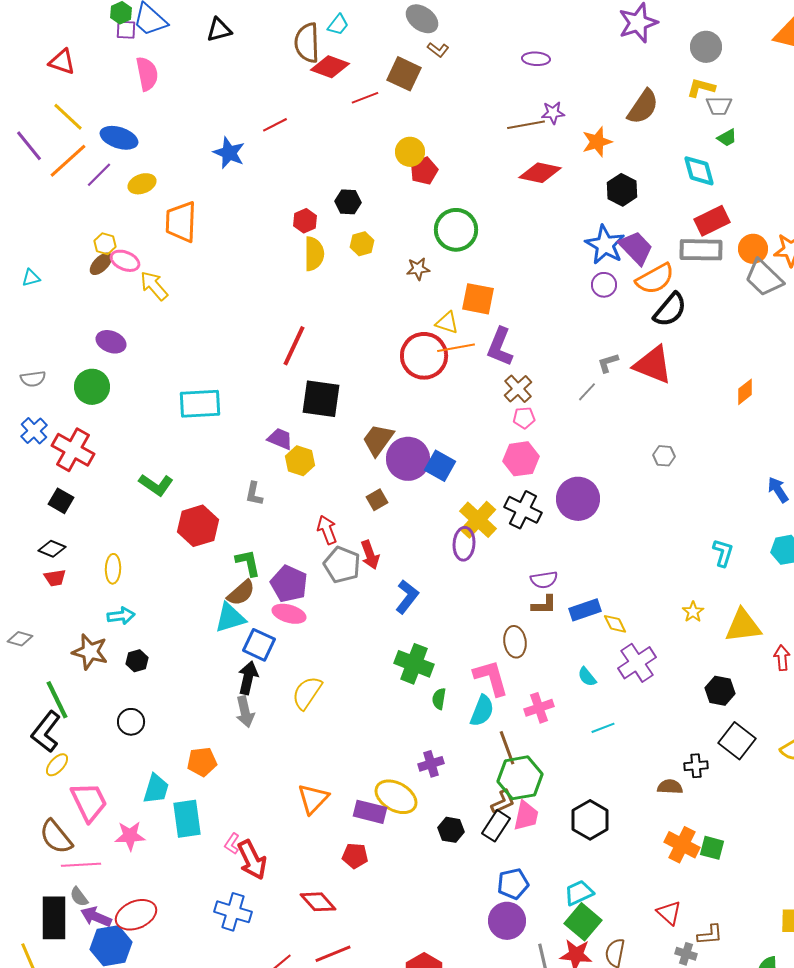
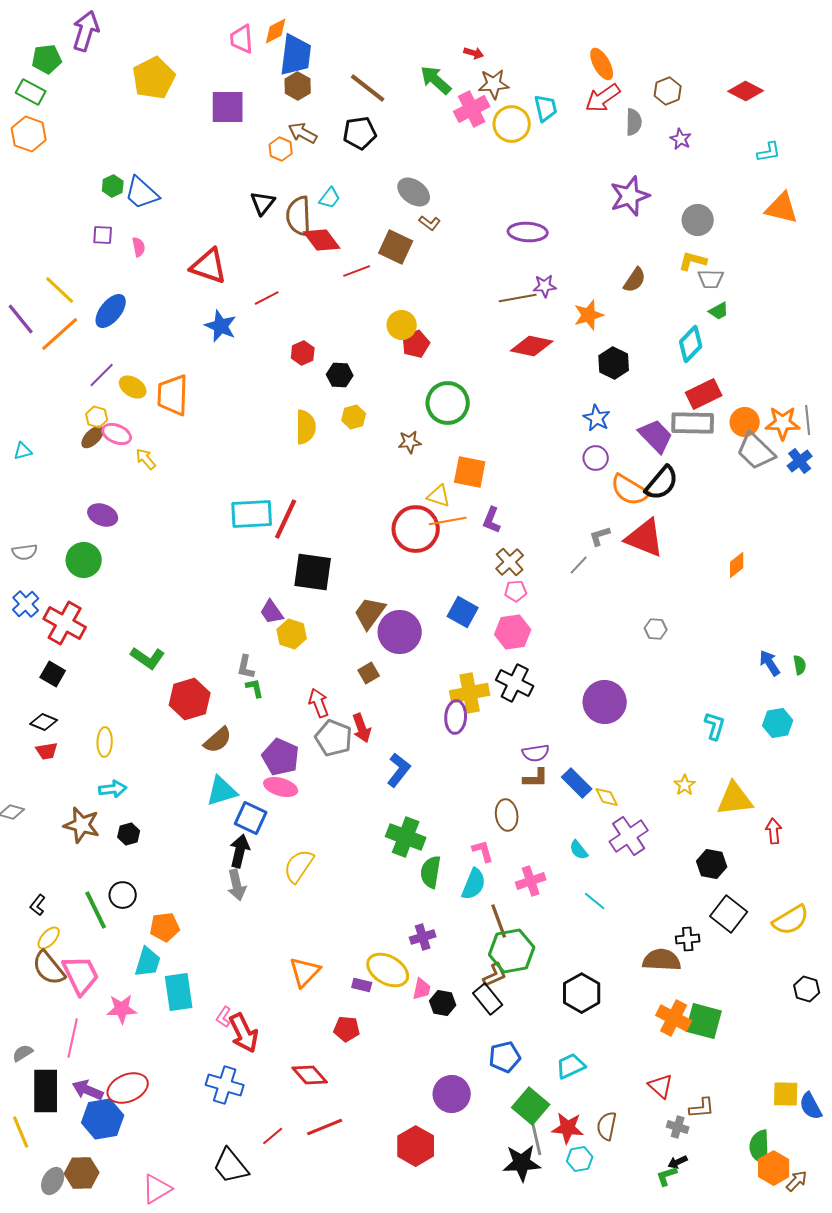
purple square: (126, 30) -> (103, 235), moved
black triangle: (219, 30) -> (263, 203), moved, turned -36
purple ellipse: (536, 59) -> (528, 232), size x1.4
red triangle: (62, 62) -> (209, 266), moved, size x1.4
red diamond: (330, 67) -> (322, 240), turned 33
pink semicircle: (147, 74) -> (139, 247), size x0.6
brown semicircle: (643, 107) -> (635, 280), size x0.7
blue ellipse: (119, 138) -> (111, 311), turned -69
cyan diamond: (699, 171) -> (691, 344), turned 60
purple line: (99, 175) -> (102, 375), moved
yellow ellipse: (142, 184) -> (133, 387), moved, turned 52
red hexagon: (305, 221) -> (303, 353), moved
blue star: (605, 245) -> (597, 418), size x0.7
purple trapezoid: (636, 248) -> (656, 436), moved
orange semicircle: (655, 279) -> (630, 490), moved, turned 60
yellow arrow: (154, 286) -> (146, 459), size x0.7
purple L-shape: (500, 347) -> (492, 520), size x0.7
cyan rectangle: (200, 404) -> (252, 514), moved
purple trapezoid: (280, 439) -> (272, 612), turned -148
blue square: (440, 466) -> (463, 612), moved
purple circle: (578, 499) -> (605, 702), moved
yellow cross: (478, 520) -> (470, 693), turned 36
green L-shape: (248, 563) -> (255, 688), moved, size x0.7
brown semicircle: (241, 593) -> (218, 740), moved
blue rectangle: (585, 610) -> (577, 783), turned 64
pink L-shape: (491, 678) -> (483, 851), size x0.6
green semicircle: (439, 699) -> (431, 872), size x1.5
green line: (57, 700) -> (96, 910), moved
cyan line: (603, 728) -> (595, 901), turned 60
black L-shape: (46, 732) -> (38, 905), size x0.5
orange pentagon: (202, 762) -> (165, 927), moved
brown semicircle: (670, 787) -> (662, 960), size x1.5
purple rectangle: (370, 812) -> (362, 985), size x0.6
pink trapezoid: (526, 816) -> (422, 989), moved, size x0.7
black rectangle: (496, 826) -> (488, 999), turned -72
brown semicircle: (56, 837) -> (49, 968), moved
green square: (712, 848) -> (704, 1021), size x1.5
pink line: (81, 865) -> (73, 1038), turned -75
gray semicircle: (79, 897) -> (23, 1053), moved, turned 95
purple circle: (507, 921) -> (452, 1094), moved
green square: (583, 922) -> (531, 1106), moved

